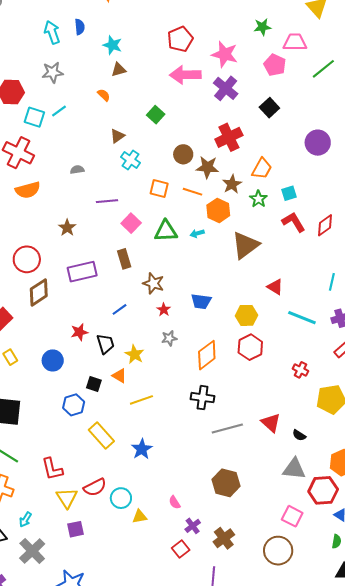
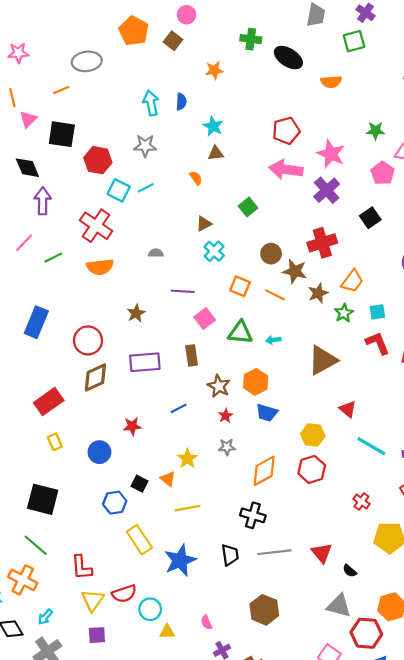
orange hexagon: (218, 210) -> (256, 382), moved
black trapezoid: (105, 344) -> (230, 555), moved
blue star: (142, 449) -> (180, 560), size x1.4

